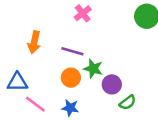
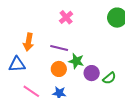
blue triangle: (17, 82) -> (17, 64), moved
green semicircle: (128, 103) -> (109, 78), moved

